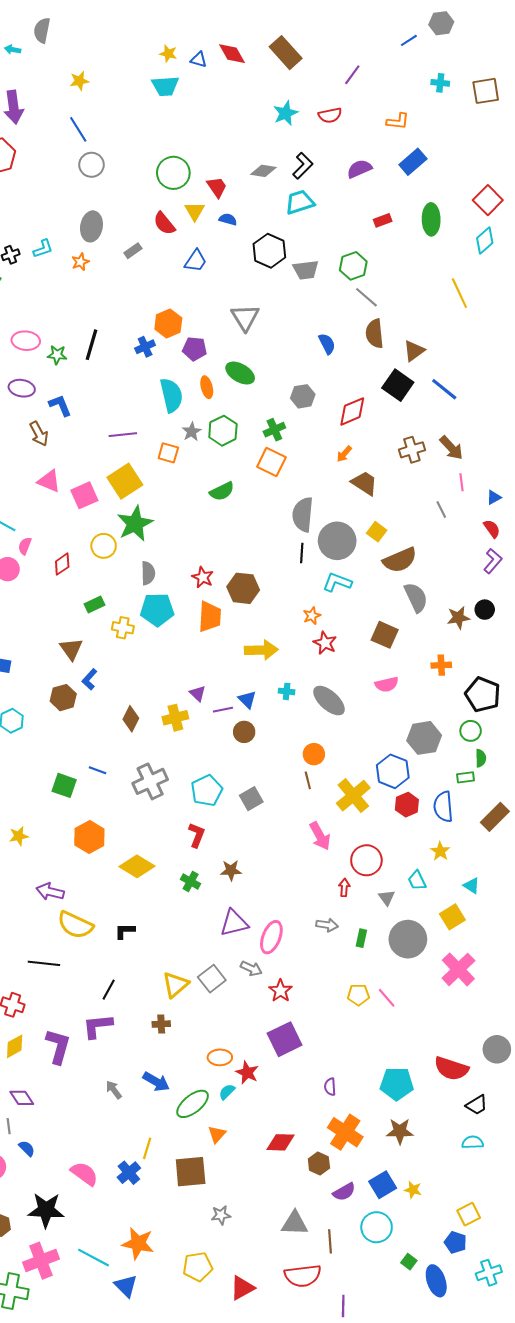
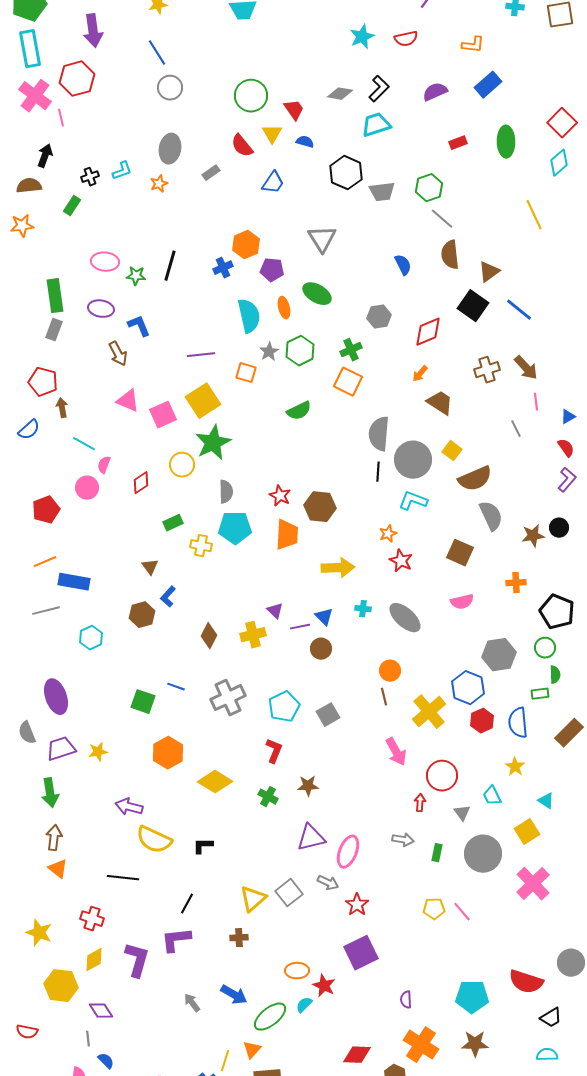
brown triangle: (71, 649) -> (150, 567), size x0.7
orange triangle: (217, 1134) -> (252, 1050), moved

